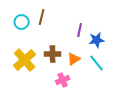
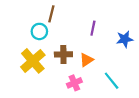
cyan circle: (22, 22) -> (39, 31), moved
blue star: (97, 40) -> (125, 39), moved
cyan line: (97, 63) -> (112, 81), moved

